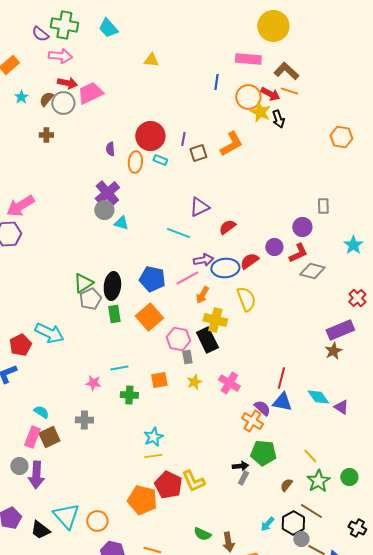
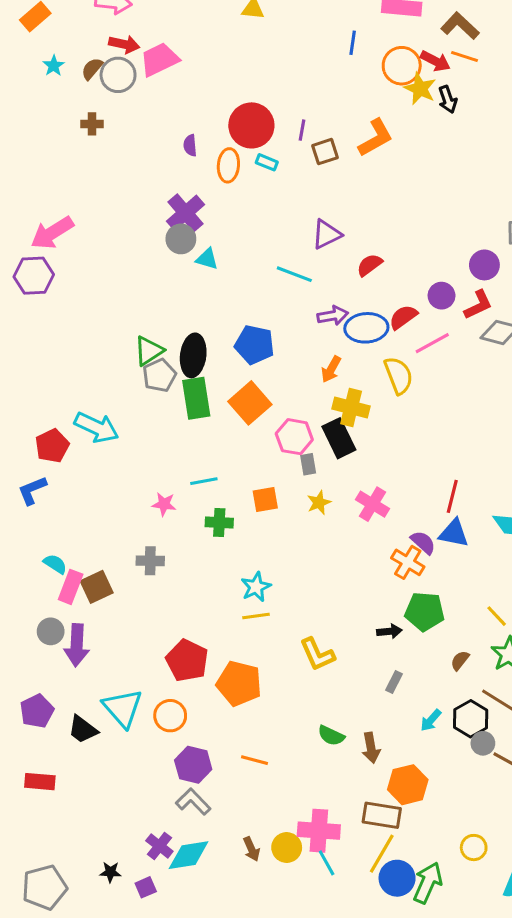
pink line: (187, 278) -> (432, 343), moved
green rectangle: (114, 314) -> (196, 398), size x1.5
cyan semicircle: (41, 412) -> (55, 564), moved
gray rectangle: (243, 478) -> (394, 682), moved
red pentagon: (168, 485) -> (187, 660), moved

